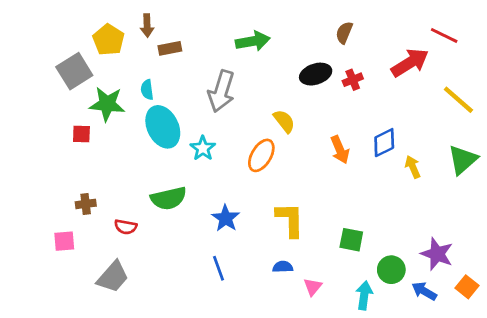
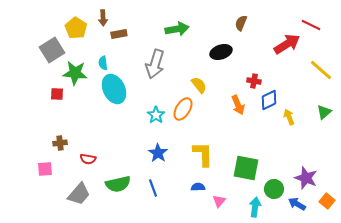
red cross: (353, 80) -> (254, 81), moved, turned 32
cyan star: (203, 148) -> (156, 115), moved
green triangle: (463, 160) -> (324, 112), size x0.7
green semicircle: (169, 198) -> (118, 184), moved
green square: (351, 240) -> (246, 168), size x1.5

